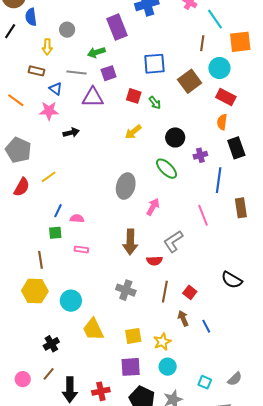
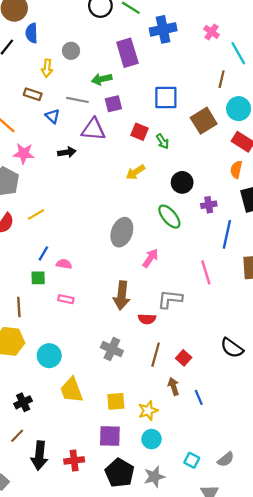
pink star: (49, 111) -> (24, 154), moved
black arrow: (71, 133) -> (67, 152), moved
gray L-shape: (173, 242) -> (170, 299), turned 35

